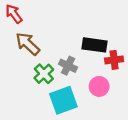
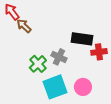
brown arrow: (28, 44) -> (24, 26), moved, size x0.7
pink circle: (99, 86) -> (83, 87), moved

